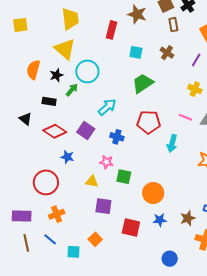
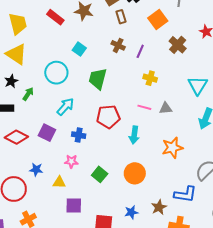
red rectangle: (111, 30) -> (55, 17), moved, turned -60
cyan square: (136, 52) -> (79, 49), moved, turned 32
purple line: (196, 60) -> (140, 51), moved
cyan circle: (87, 71) -> (56, 73), moved
green trapezoid: (143, 83) -> (98, 79), turned -35
blue star: (67, 157) -> (36, 170), moved
green square: (124, 177) -> (100, 174), moved, turned 35
orange circle: (153, 193) -> (135, 173), moved

